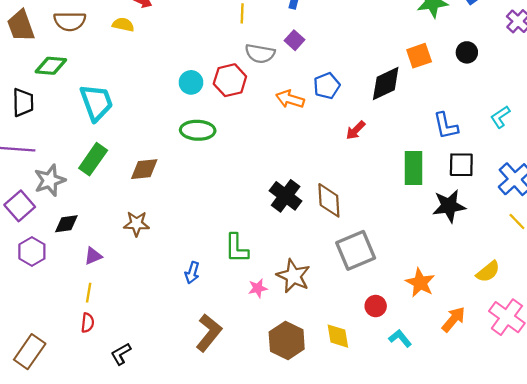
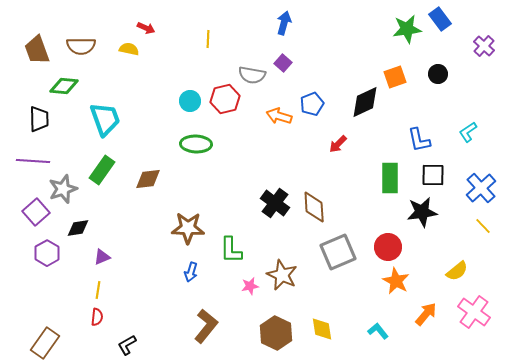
yellow line: (242, 13) -> (208, 39), moved
brown star: (136, 224) -> (188, 228), moved, size x1.4
red circle: (376, 306) -> (388, 247), moved, size x1.4

